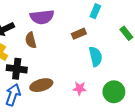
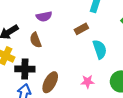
purple semicircle: (42, 17) -> (44, 16), size x0.7
brown ellipse: (41, 85) -> (50, 82), turned -40

